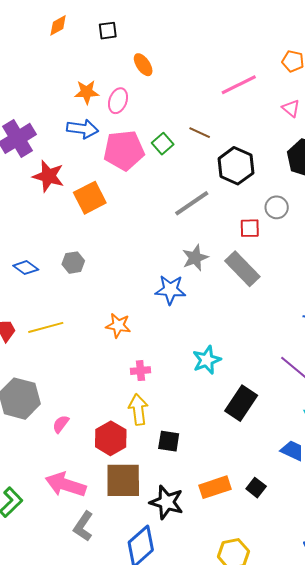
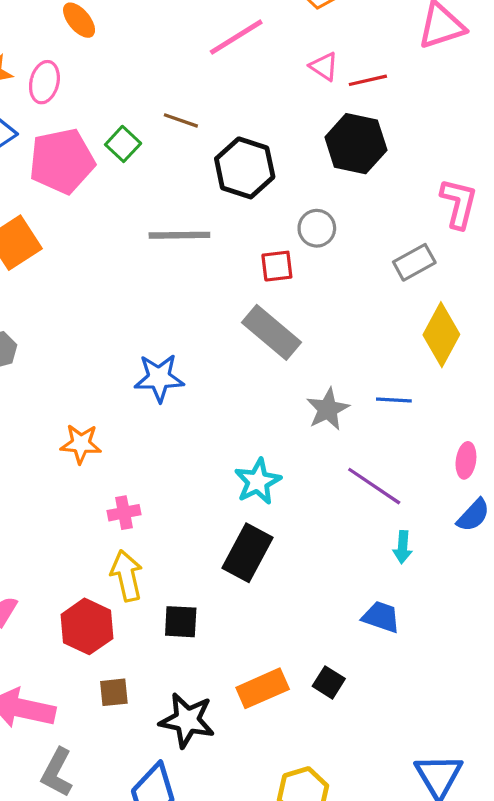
gray line: (192, 203) -> (179, 235), turned 39
gray star: (195, 258) -> (328, 409), moved
cyan star: (207, 360) -> (258, 481), moved
black rectangle: (241, 403) -> (247, 553), moved
brown square: (123, 480) -> (114, 692), size x0.5

